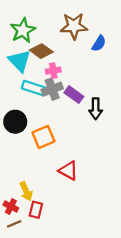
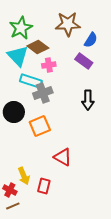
gray cross: (52, 89) -> (43, 93), moved
purple rectangle: (74, 95) -> (84, 61), moved
red rectangle: (36, 210) -> (44, 186), moved

